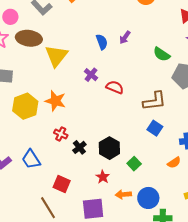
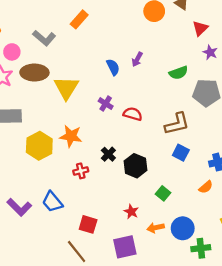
green semicircle: (162, 54) -> (179, 73), turned -48
red cross: (61, 134) -> (81, 171), turned -32
black cross: (79, 147) -> (108, 154), moved
black hexagon: (109, 148) -> (135, 166), moved

